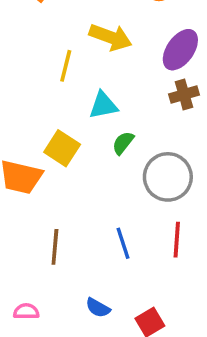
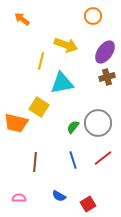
cyan triangle: (103, 105) -> (62, 83), size x1.4
green semicircle: (123, 143) -> (73, 127), moved
red line: (177, 240) -> (103, 158), turned 48

